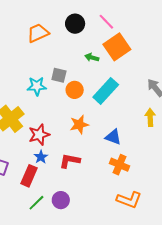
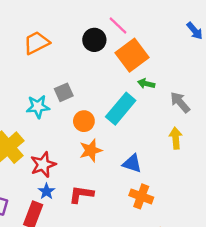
black circle: (75, 24) -> (94, 40), moved
green arrow: (92, 57) -> (146, 84), moved
gray square: (59, 75) -> (64, 92), turned -35
orange circle: (75, 90) -> (84, 121), moved

